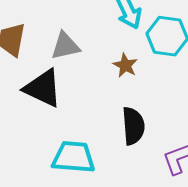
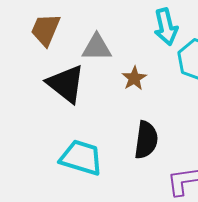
brown star: (125, 65) -> (134, 78), moved

